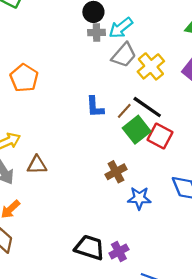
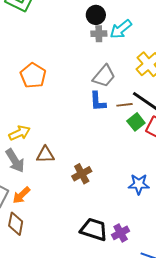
gray trapezoid: (124, 55) -> (104, 76), moved
brown line: (124, 111) -> (125, 105), turned 42
green square: (137, 130) -> (136, 122), size x0.7
brown cross: (116, 172) -> (82, 174), moved

